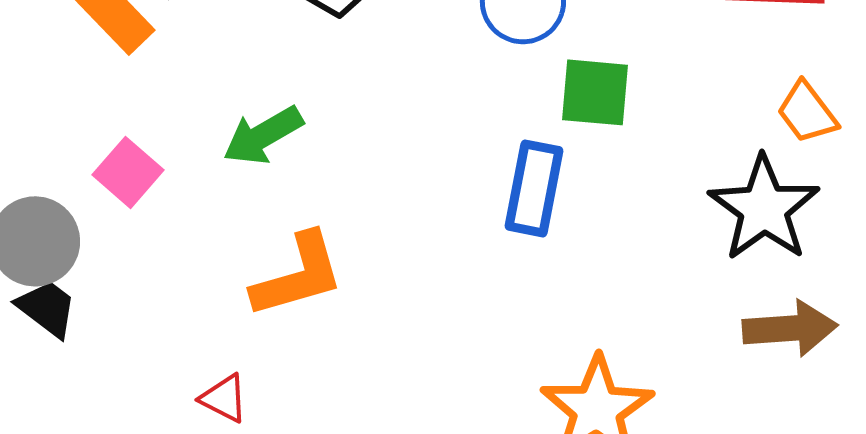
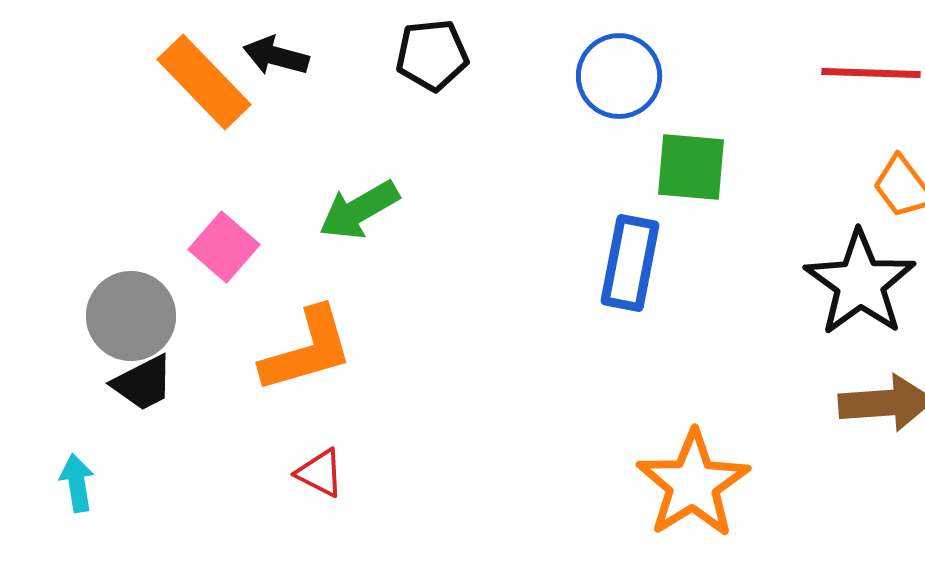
orange L-shape: (298, 275) -> (307, 350), moved
black trapezoid: (47, 308) -> (143, 383), turned 116

